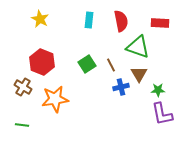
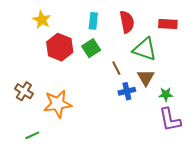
red hexagon: (42, 62) -> (60, 47), moved
green square: (87, 64) -> (91, 48), moved
green line: (22, 125) -> (32, 135), moved, turned -32

